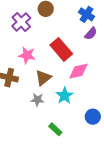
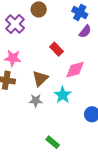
red rectangle: (61, 49) -> (57, 49), size x0.6
pink star: (27, 55) -> (13, 58), moved
green rectangle: (55, 129) -> (53, 142), moved

